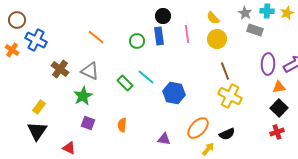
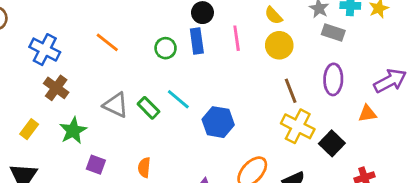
blue cross: (36, 40) -> (45, 50), moved
purple ellipse: (268, 64) -> (333, 79), moved
gray triangle: (90, 71) -> (116, 105), moved
green star: (83, 96) -> (73, 131), moved
yellow rectangle: (39, 107) -> (29, 129), moved
black square: (279, 108) -> (332, 143), moved

